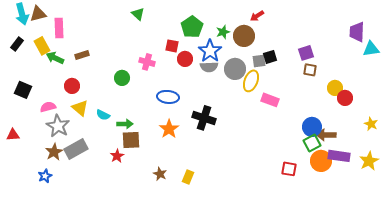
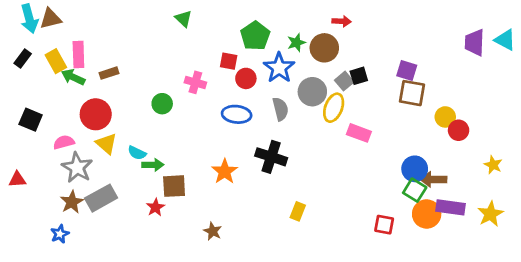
red arrow: (257, 16) -> (342, 21), turned -144
pink rectangle: (59, 28) -> (78, 54), moved
cyan triangle: (371, 49) -> (505, 40), moved, turned 36
purple square: (306, 53) -> (407, 70), turned 35
gray square: (259, 61) -> (344, 81), turned -32
gray semicircle: (209, 67) -> (280, 109), moved, turned -102
brown square: (310, 70) -> (412, 93), size x1.5
red circle: (72, 86) -> (96, 114), size x1.5
blue ellipse: (168, 97) -> (237, 114), moved
green arrow: (125, 124) -> (153, 165), moved
green square: (312, 143) -> (415, 190), turned -30
yellow rectangle: (188, 177) -> (298, 211), moved

